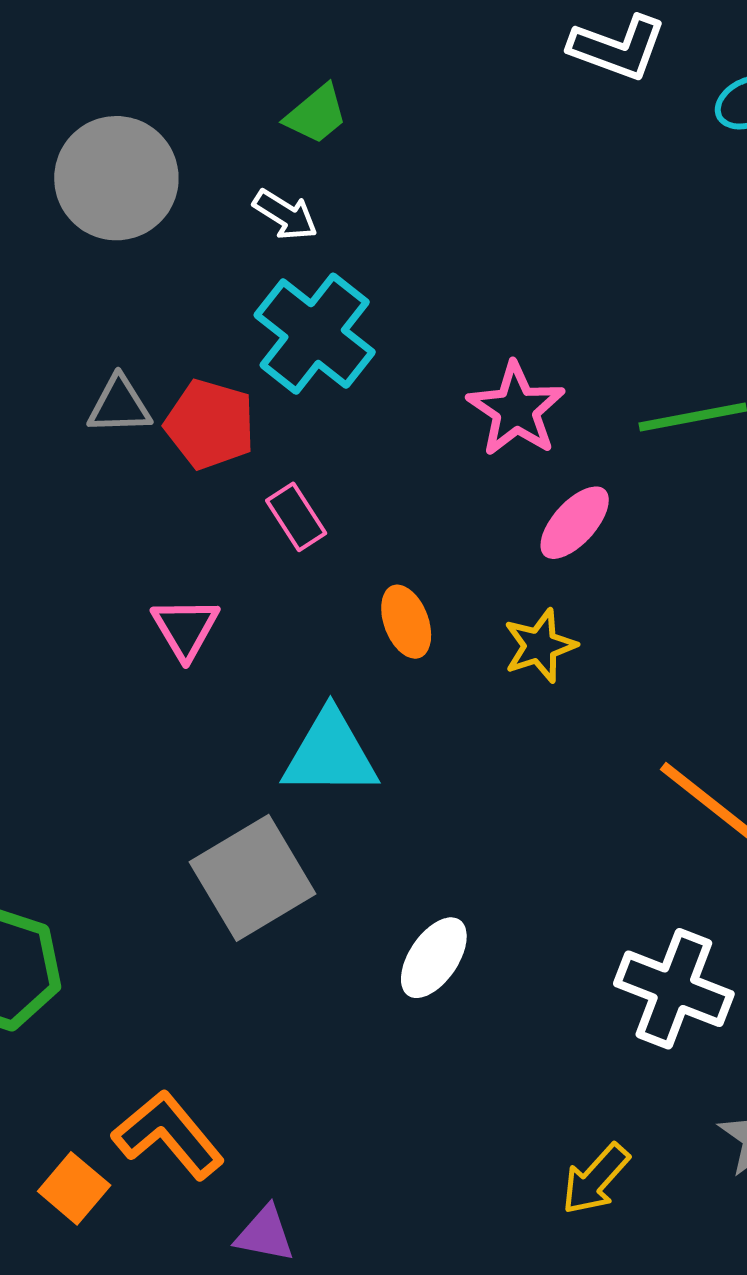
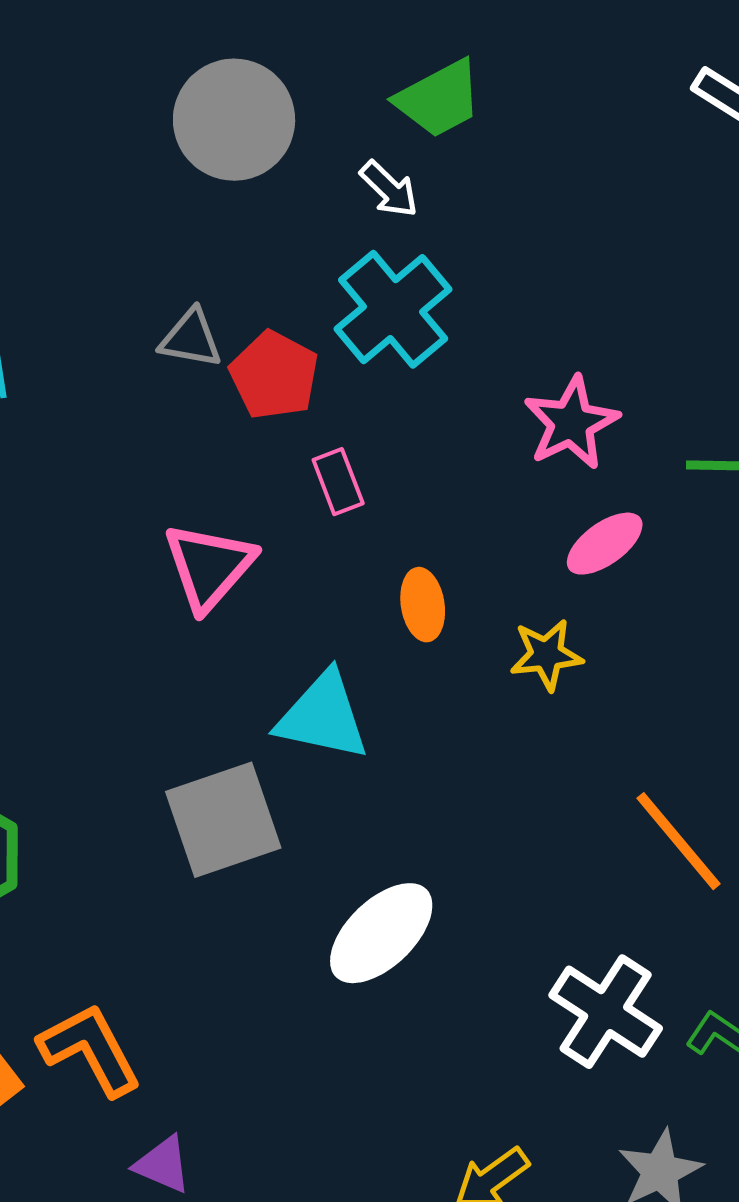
green trapezoid: (316, 114) -> (439, 99), size x1.4
pink triangle: (185, 628) -> (209, 566), size x1.4
white ellipse: (434, 958) -> (381, 933), size x1.4

